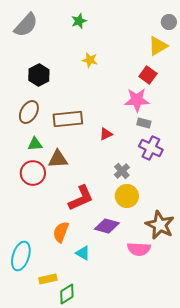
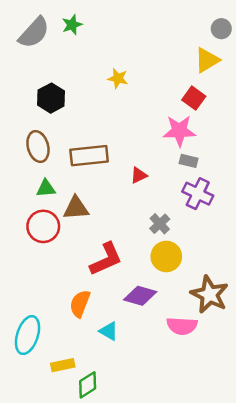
green star: (79, 21) -> (72, 25), moved
brown ellipse: (29, 112) -> (38, 147), turned -45

